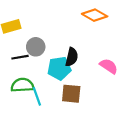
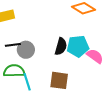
gray circle: (36, 47) -> (26, 50), moved
cyan pentagon: (59, 68) -> (78, 46), moved

